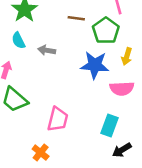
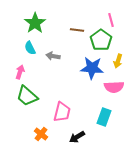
black arrow: (122, 150) -> (77, 137), moved
orange cross: (41, 153) -> (41, 134), moved

